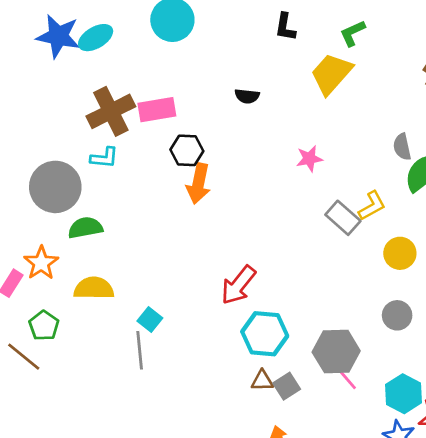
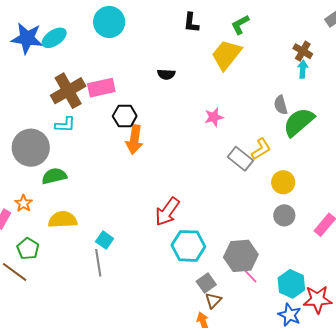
orange star: (41, 263) -> (24, 203), size x0.7
gray circle: (397, 315) -> (284, 215), moved
brown triangle: (262, 381) -> (213, 300), moved, turned -42

